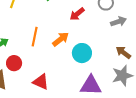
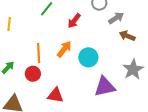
brown arrow: (123, 53) -> (127, 36), moved
red circle: (14, 63) -> (33, 74), moved

